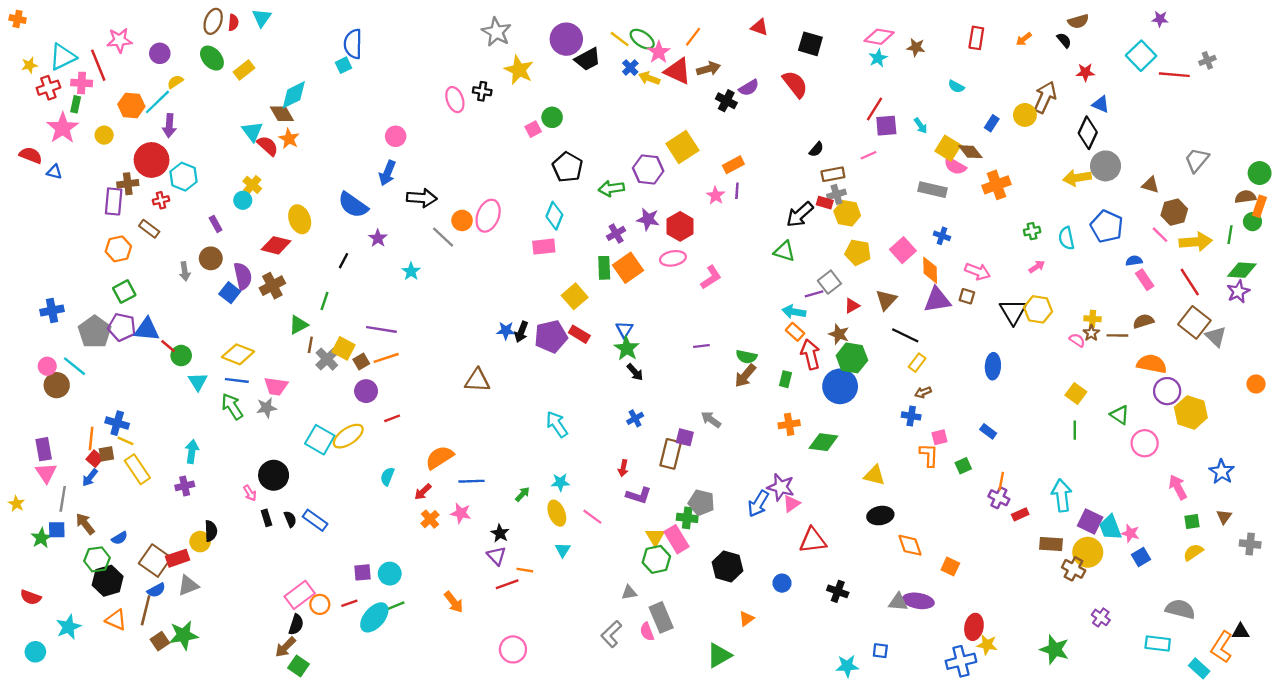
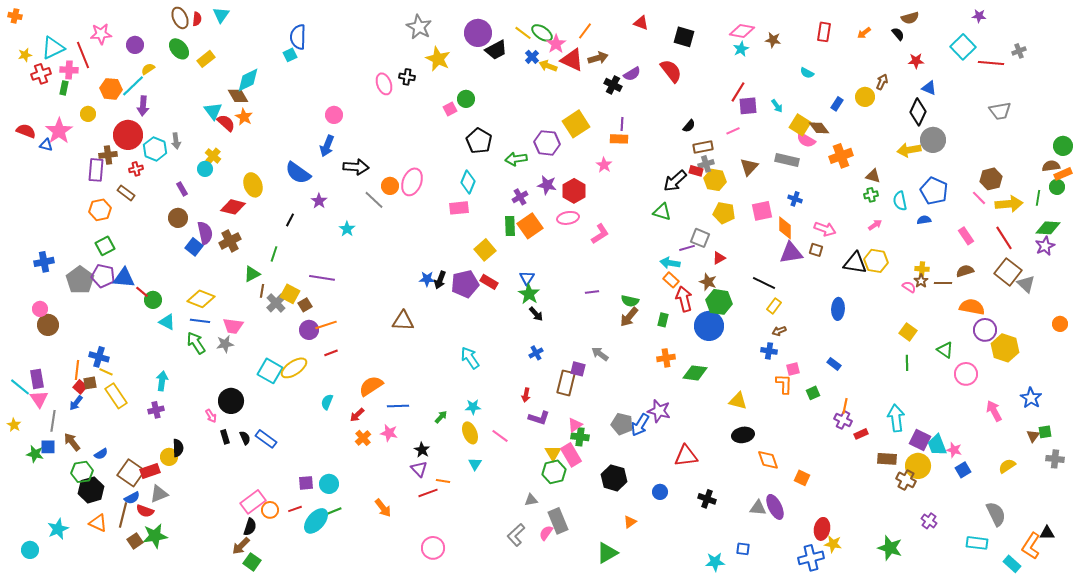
brown ellipse: (213, 21) -> (180, 18), turned -45
brown arrow: (1045, 97) -> (882, 82), size x0.6
pink star: (63, 128) -> (59, 131), moved
gray trapezoid: (1197, 160) -> (1000, 111), moved, turned -140
orange rectangle: (733, 165) -> (619, 139), turned 30
brown triangle: (1151, 185) -> (873, 176), moved
purple line: (737, 191) -> (622, 124), moved
orange rectangle: (1260, 206) -> (1063, 174), turned 48
pink square: (903, 250) -> (762, 211), turned 30
blue semicircle: (1134, 261) -> (924, 220), moved
gray arrow: (185, 271) -> (176, 141), moved
gray square: (829, 282) -> (700, 238), turned -30
brown triangle: (886, 300) -> (749, 167), moved
black triangle: (1013, 312) -> (855, 263), turned -50
orange line: (386, 358) -> (326, 325), moved
cyan line: (74, 366) -> (20, 387), moved
cyan triangle: (198, 382) -> (167, 322), turned -30
gray pentagon: (701, 502) -> (622, 424), moved
pink triangle: (791, 504) -> (575, 425), moved
green square: (1192, 521) -> (1045, 432), moved
green star: (41, 538) -> (35, 454), turned -30
red semicircle: (31, 597) -> (145, 511), moved
purple ellipse: (918, 601) -> (775, 507), turned 55
gray semicircle: (1180, 609) -> (996, 514), turned 50
pink semicircle: (647, 632) -> (546, 533), turned 56

